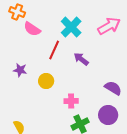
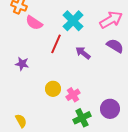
yellow circle: (46, 81) -> (53, 89), moved
purple semicircle: (113, 88) -> (115, 46), moved
pink cross: (71, 101) -> (73, 95), turned -32

